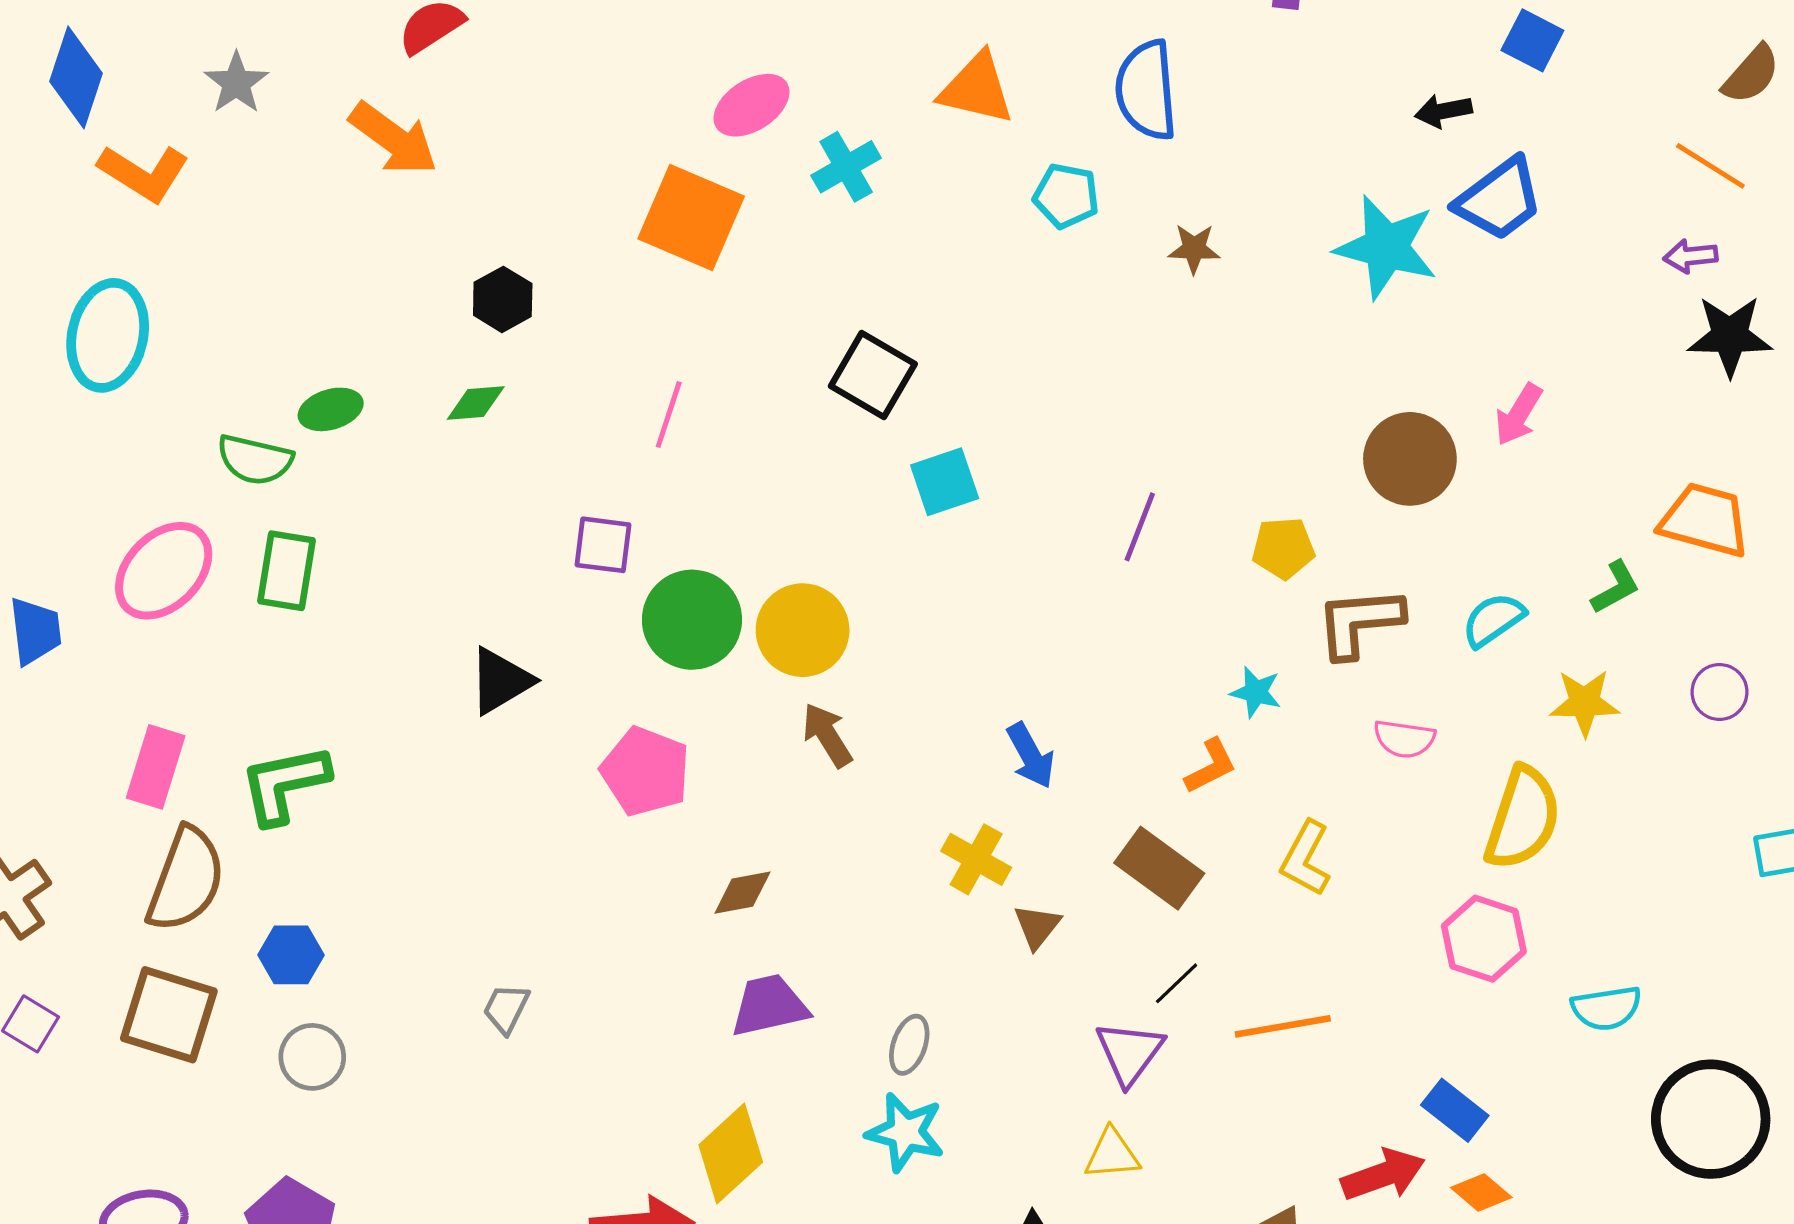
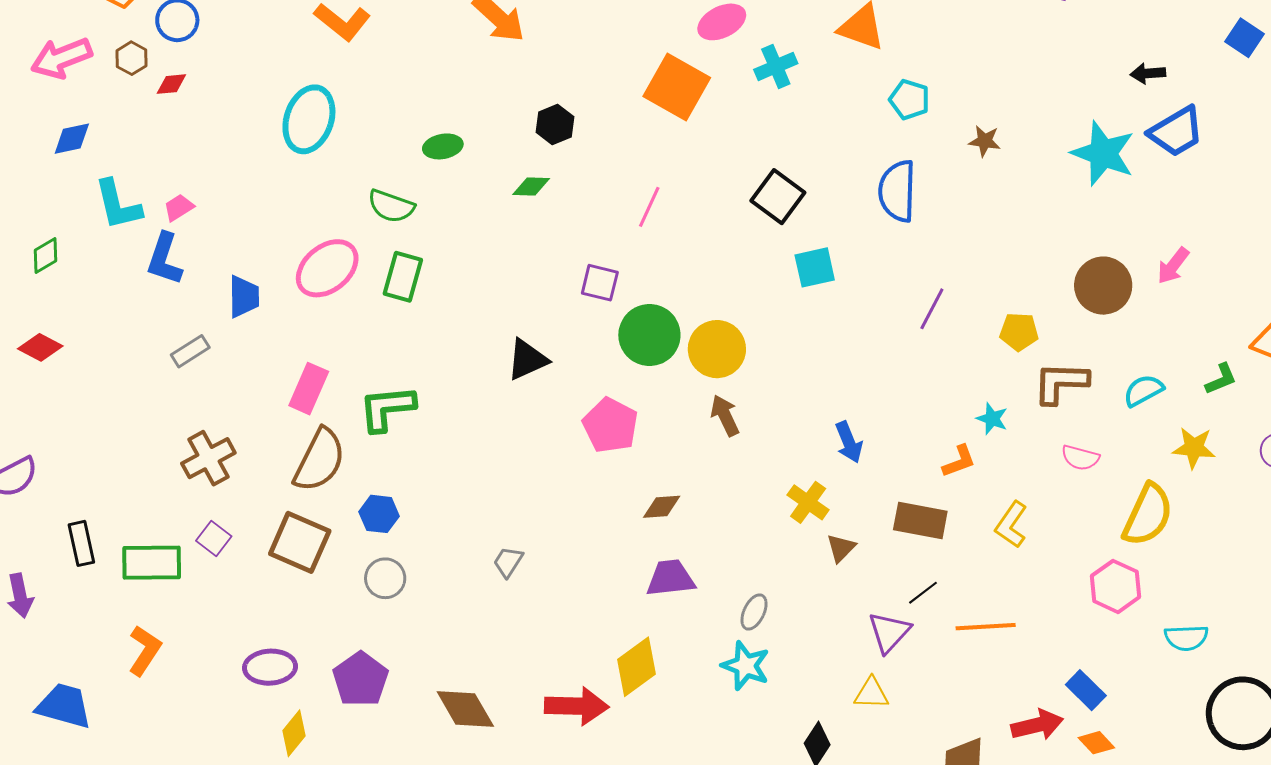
blue square: (1532, 40) -> (1245, 38), moved
blue semicircle: (1146, 90) -> (897, 191), moved
green ellipse: (331, 409) -> (443, 146), moved
brown rectangle: (1159, 868) -> (920, 520), turned -32

